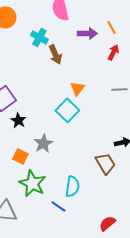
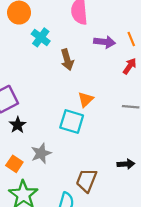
cyan cross: (39, 37) -> (41, 37), moved
cyan square: (67, 110) -> (72, 122), turned -35
brown trapezoid: (105, 163) -> (86, 180), moved, turned -135

